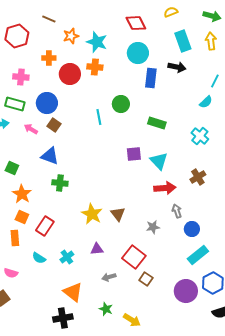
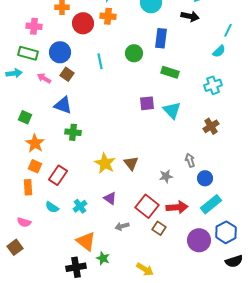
blue rectangle: (151, 78) -> (161, 38), moved
cyan line: (99, 117) -> (100, 61), moved
cyan cross: (200, 136) -> (213, 85), turned 30
red arrow: (165, 188) -> (177, 207), moved
purple triangle: (97, 249) -> (110, 198), turned 40
green star: (106, 309) -> (103, 258), moved

